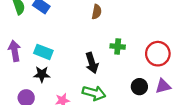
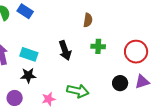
brown semicircle: (97, 12) -> (88, 20), moved
black arrow: (92, 63) -> (65, 50), moved

